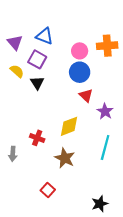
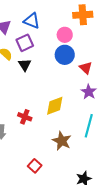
orange cross: (107, 46) -> (83, 15), moved
purple square: (37, 59) -> (25, 43), turned 36
red triangle: (86, 96) -> (86, 68), moved
brown star: (65, 158) -> (62, 141), moved

